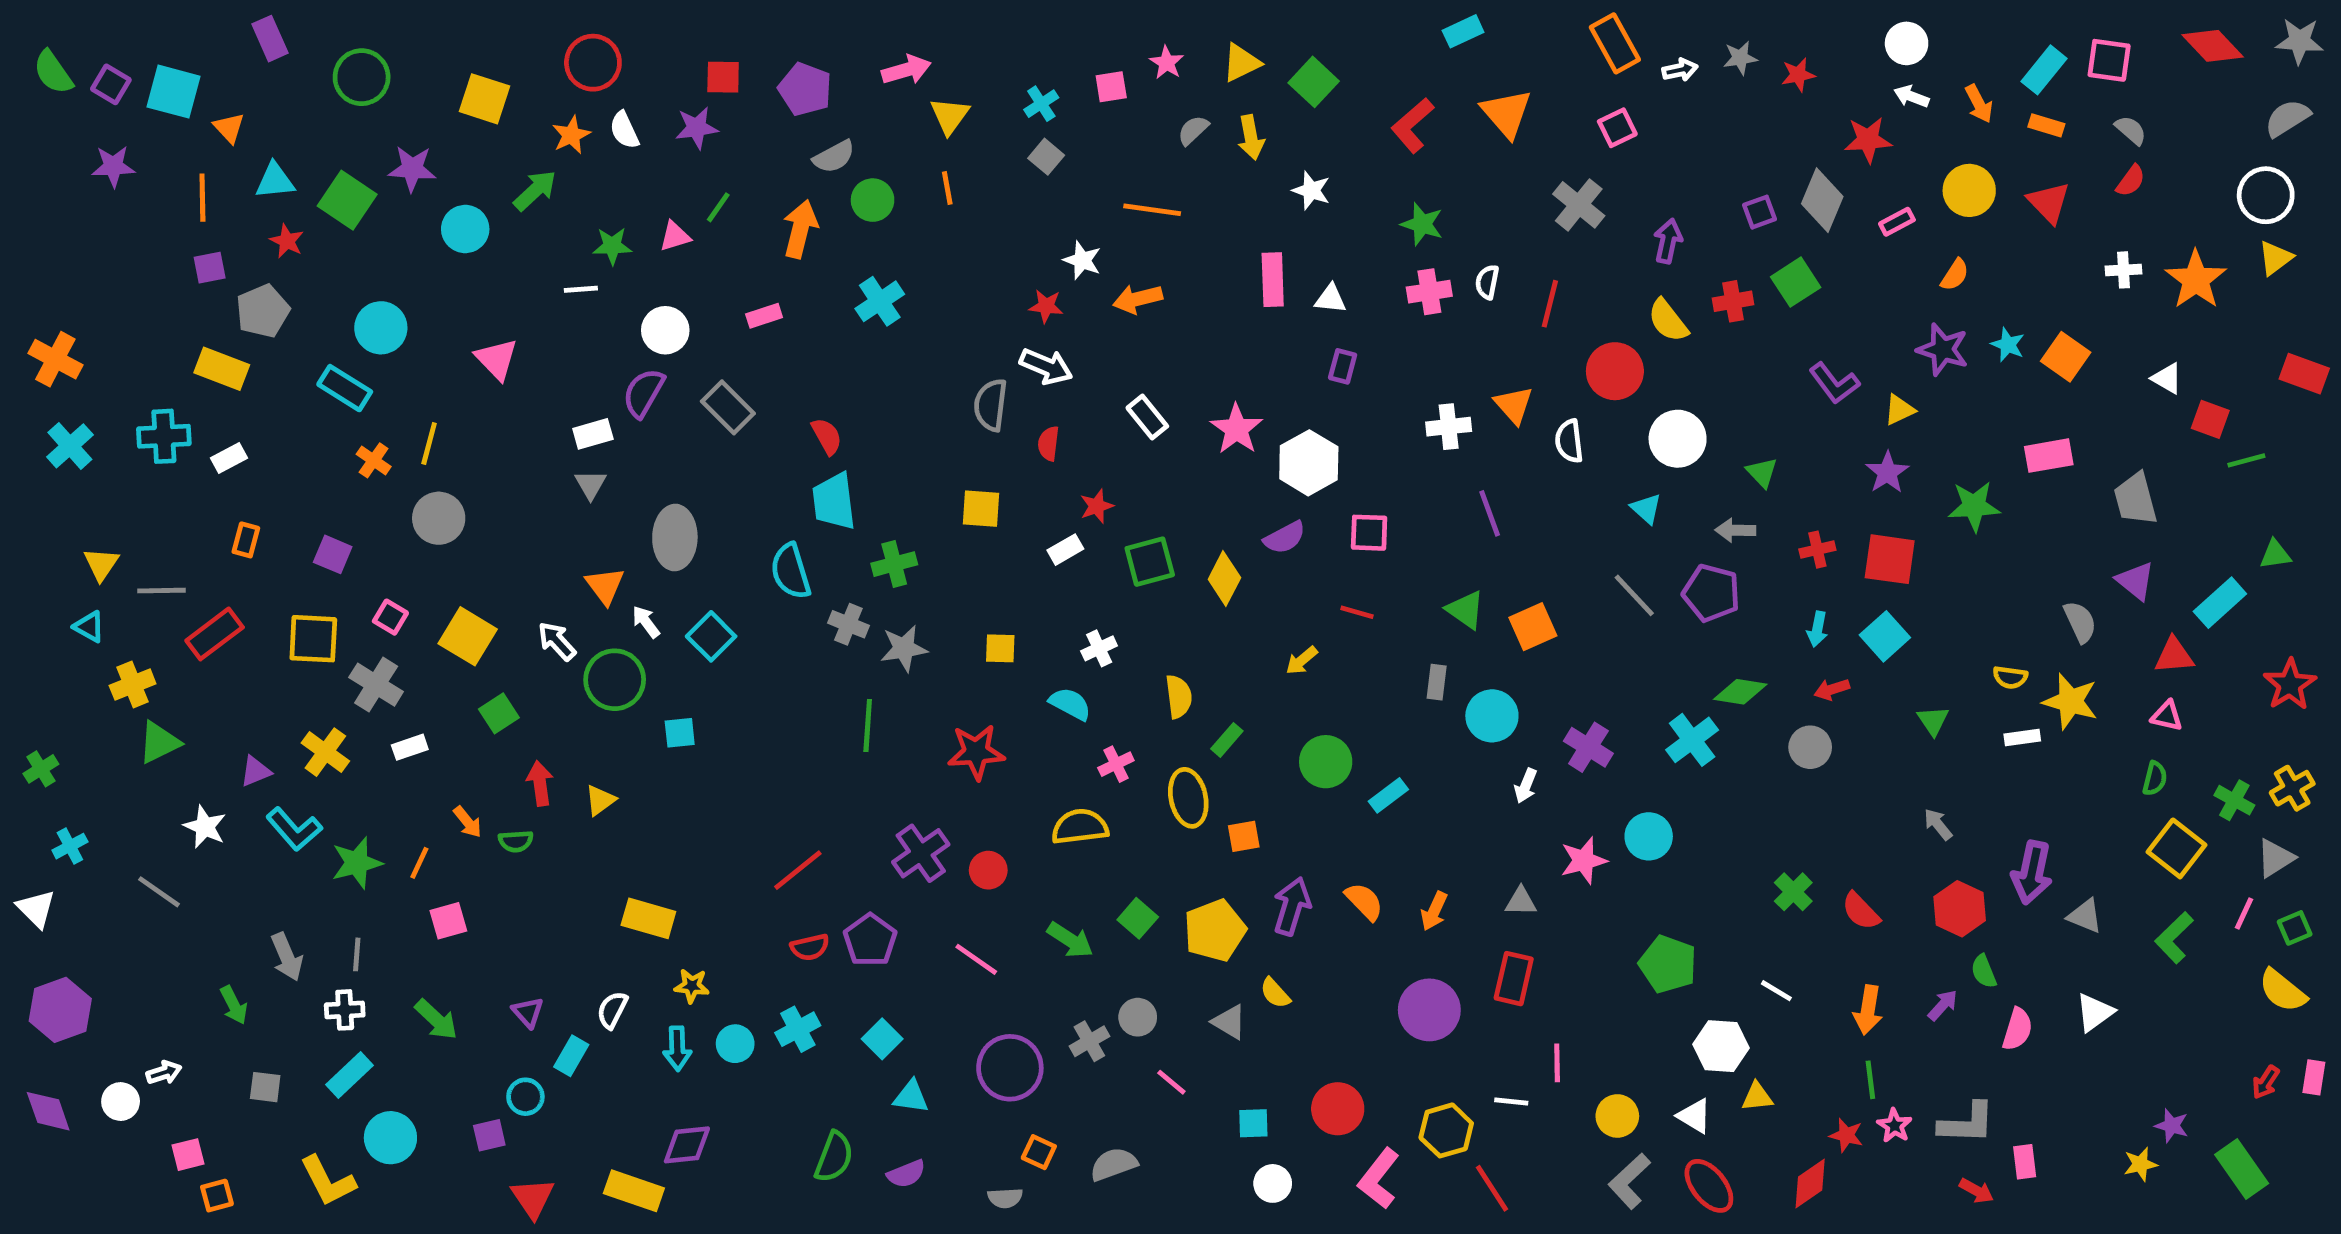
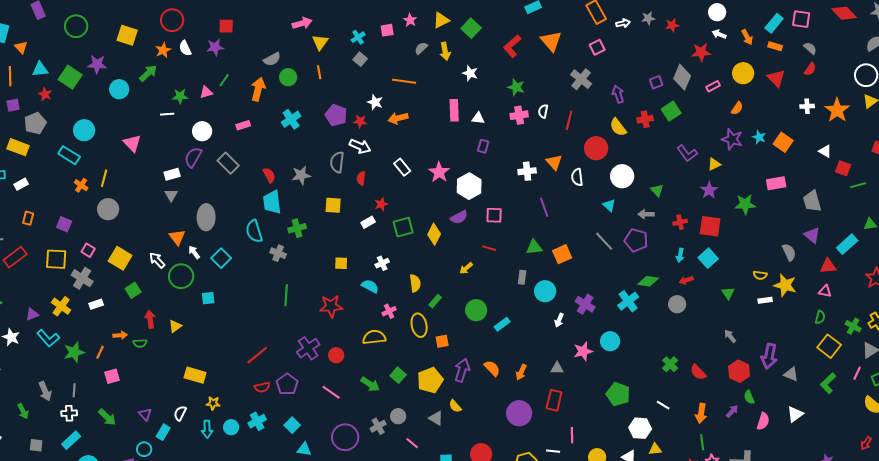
purple pentagon: (805, 89) -> (336, 115), moved
purple arrow: (1668, 241) -> (618, 94), turned -30
green triangle: (1465, 610) -> (534, 247), turned -42
gray star: (904, 648) -> (301, 175), moved
orange arrow: (468, 822) -> (120, 335), turned -56

